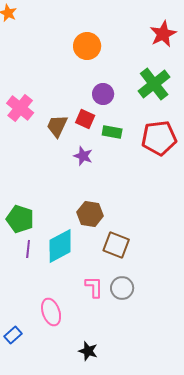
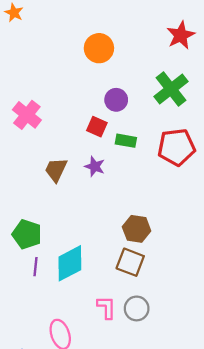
brown trapezoid: (57, 126) -> (56, 170), moved
brown hexagon: (90, 214) -> (137, 229), moved

